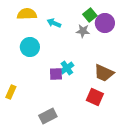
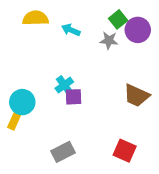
cyan circle: (30, 47) -> (22, 102), moved
cyan cross: (67, 68) -> (64, 85), moved
red square: (95, 97) -> (125, 151), moved

